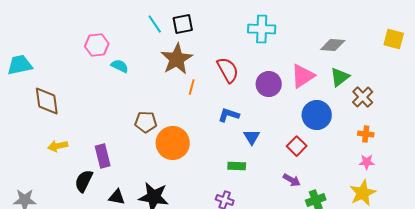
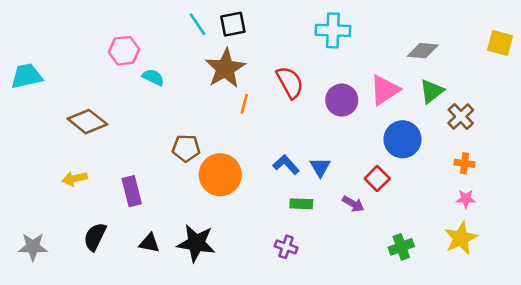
brown diamond: (47, 101) -> (87, 122), moved, turned -44
blue L-shape: (229, 115) -> (286, 165), moved, turned 30
purple arrow: (292, 180) -> (353, 204), moved
black semicircle: (84, 181) -> (95, 237), moved

